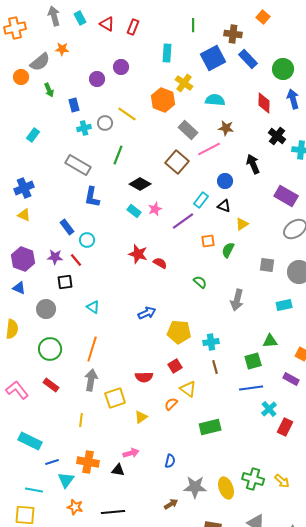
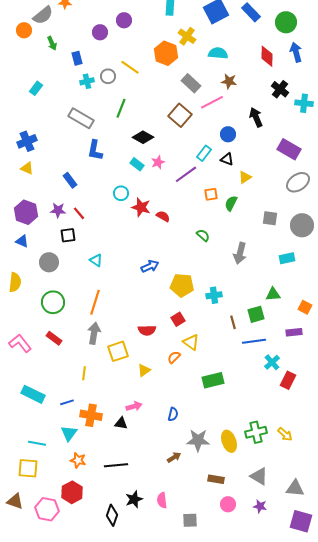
cyan circle: (87, 240) -> (121, 193), moved
brown line: (215, 367) -> (233, 322), moved
purple rectangle: (291, 379) -> (294, 332), turned -35
blue line: (52, 462) -> (67, 402), moved
green cross: (253, 479) -> (256, 432), turned -30

